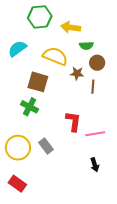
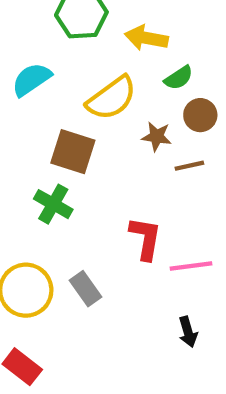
green semicircle: (86, 46) -> (179, 78), turned -32
yellow semicircle: (55, 56) -> (112, 98), turned 120
brown line: (93, 87) -> (189, 166), turned 72

